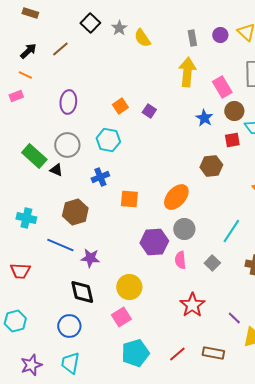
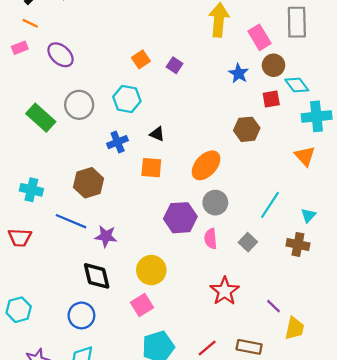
purple ellipse: (68, 102) -> (61, 55), moved, turned -55
black triangle: (56, 170) -> (157, 134), moved
red trapezoid: (20, 271) -> (20, 237), moved

